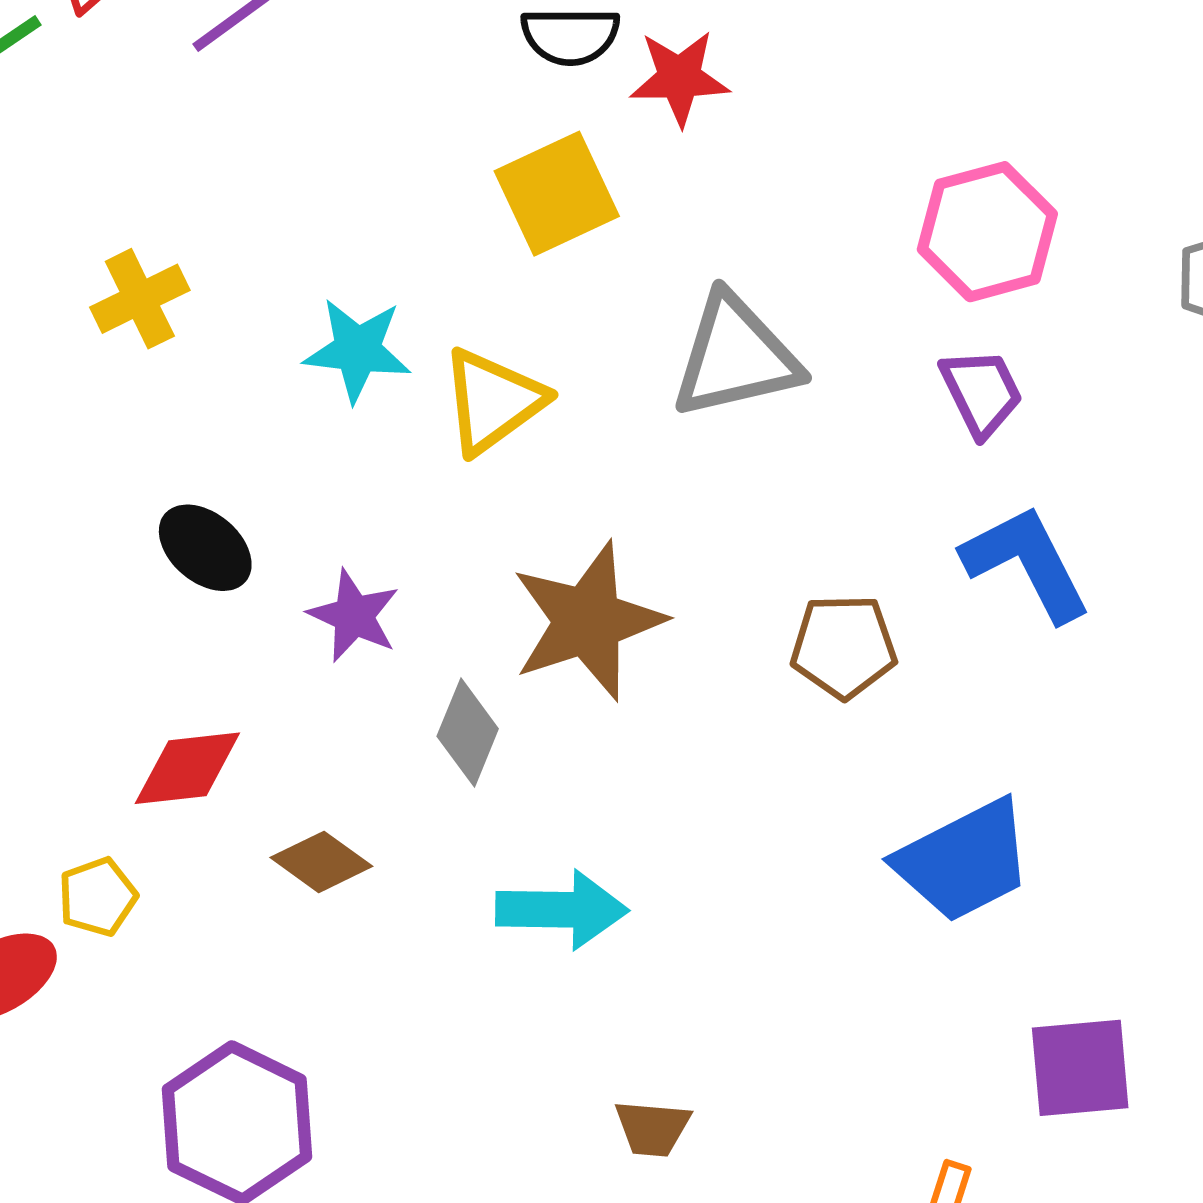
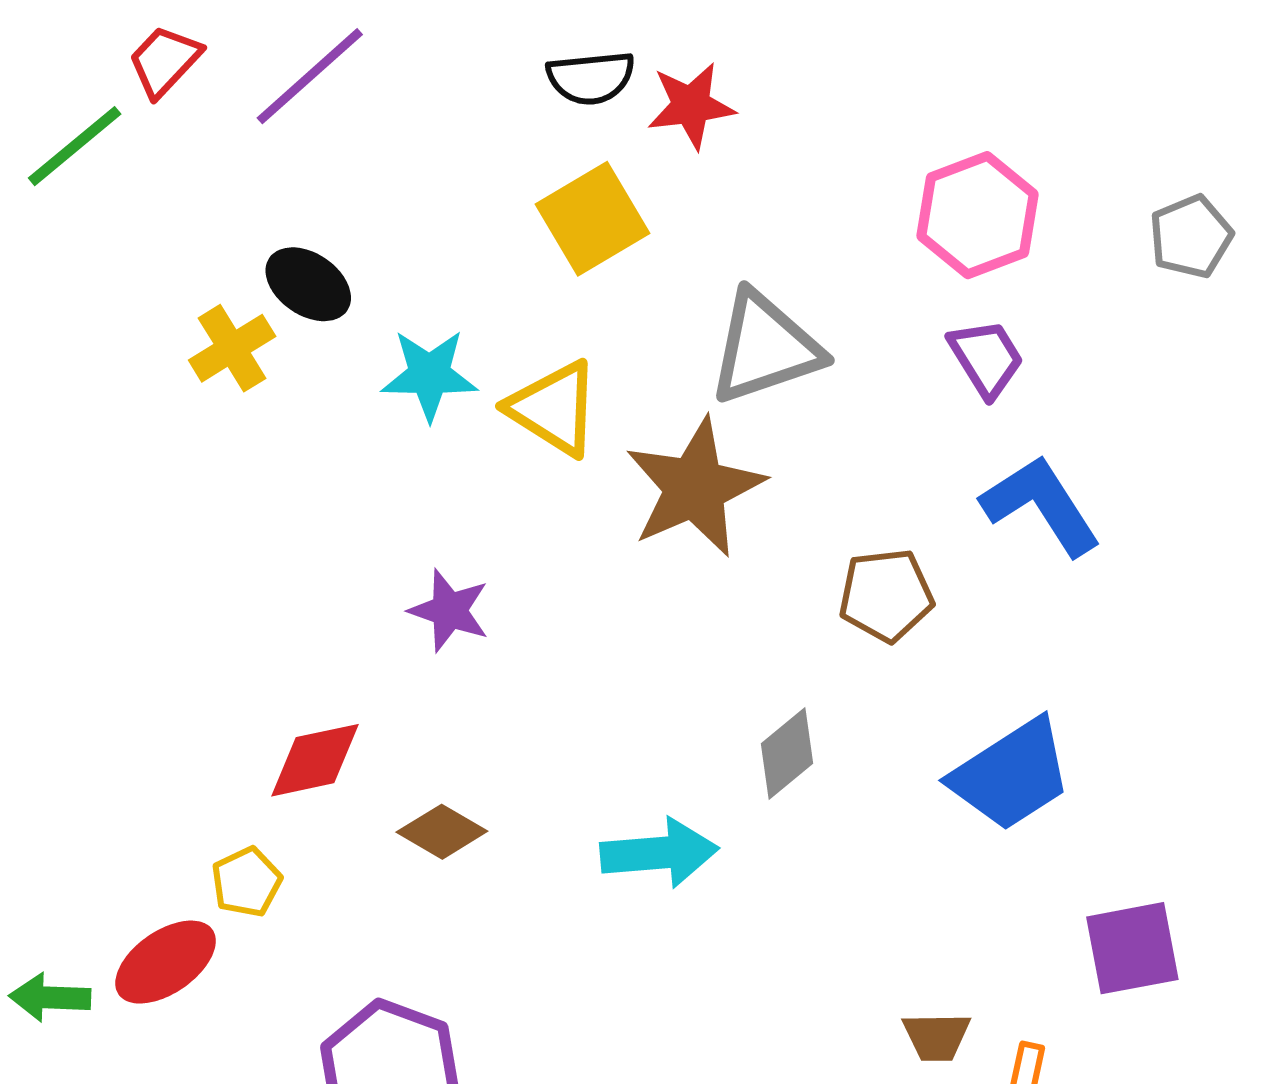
yellow triangle: (493, 401) -> (554, 408), turned -46
black ellipse: (205, 548) -> (308, 284), moved
brown star: (588, 621) -> (695, 488), moved
gray diamond: (468, 733) -> (787, 753), moved, turned 34
brown trapezoid: (652, 1128) -> (936, 1037), moved

